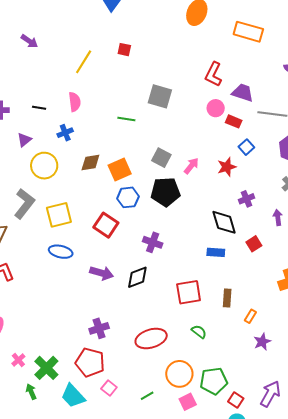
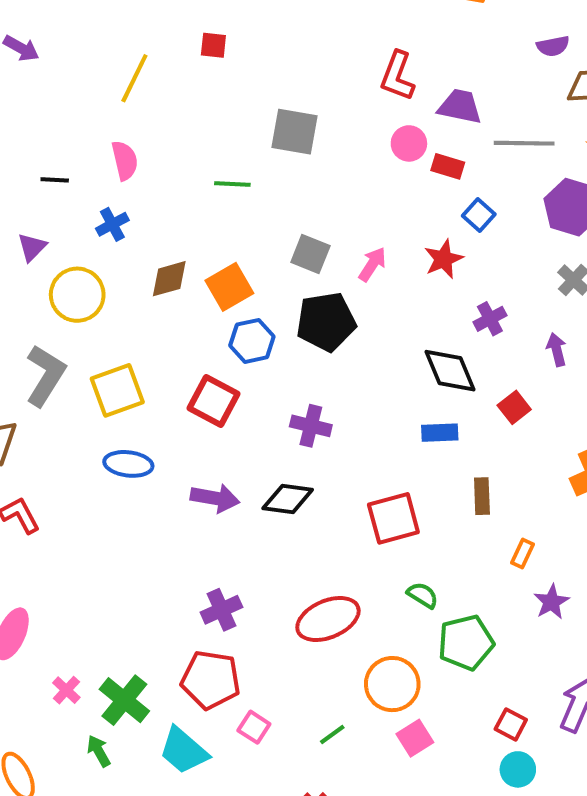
black diamond: (137, 277) -> (288, 499), turned 35
brown rectangle: (227, 298) -> (482, 496), moved
green pentagon: (214, 381) -> (466, 643), moved

